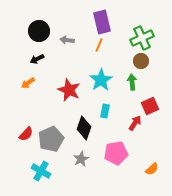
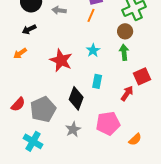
brown circle: (141, 61) -> (125, 31), moved
cyan star: (101, 80) -> (93, 50), size x0.6
orange semicircle: (152, 169) -> (135, 139), moved

